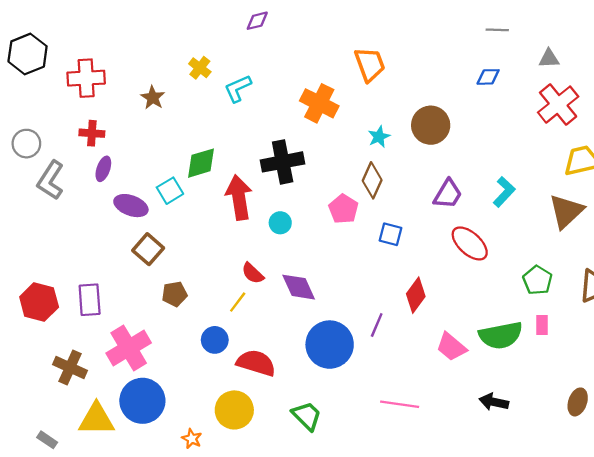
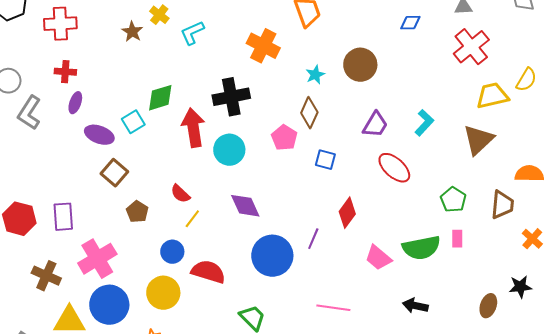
brown star: (153, 98) -> (132, 32), moved
cyan circle: (280, 223) -> (229, 150), size x1.6
red semicircle: (253, 273) -> (180, 194), moved
brown pentagon: (175, 294) -> (137, 212), turned -30
yellow circle: (234, 410) -> (163, 293), moved

